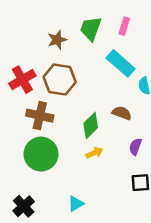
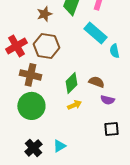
brown semicircle: (122, 113) -> (96, 82), moved
purple semicircle: (135, 147) -> (107, 100), turned -96
black cross: (24, 206) -> (33, 148), moved

